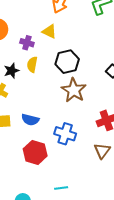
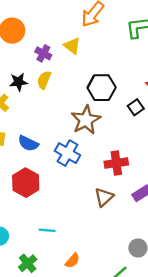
black hexagon: (67, 62) -> (102, 88), moved
blue cross: (65, 134) -> (67, 153), moved

